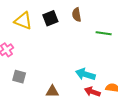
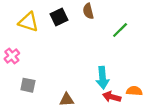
green line: (104, 33) -> (120, 30), turned -49
cyan arrow: (85, 74) -> (103, 78), turned -108

